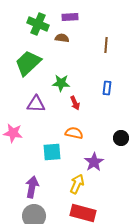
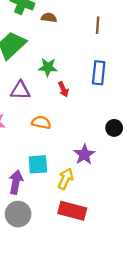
blue rectangle: (107, 88) -> (99, 73), size x1.5
orange semicircle: (74, 133) -> (41, 122), moved
cyan square: (52, 152) -> (38, 164), moved

